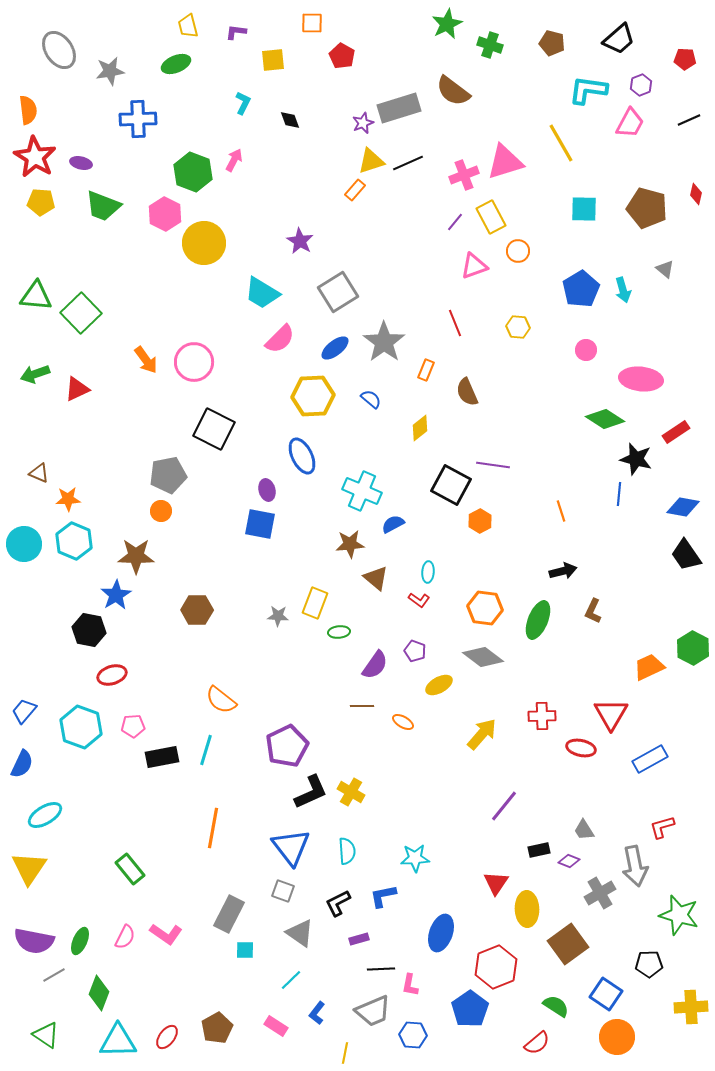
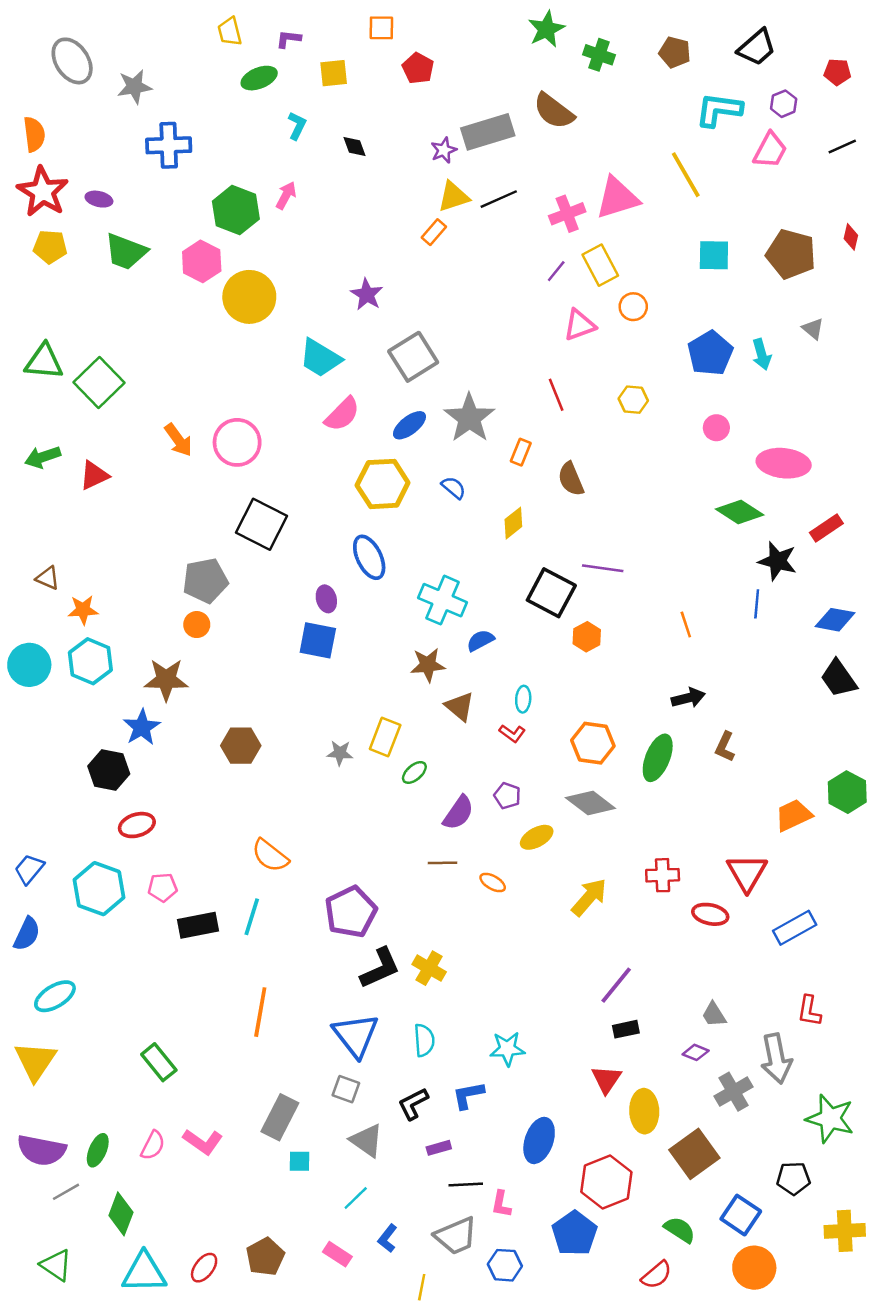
green ellipse: (176, 64) -> (259, 78), moved
green ellipse: (339, 632) -> (414, 772), turned -35
red L-shape: (662, 827) -> (809, 1011), turned -64
black rectangle: (539, 850) -> (626, 1029), moved

